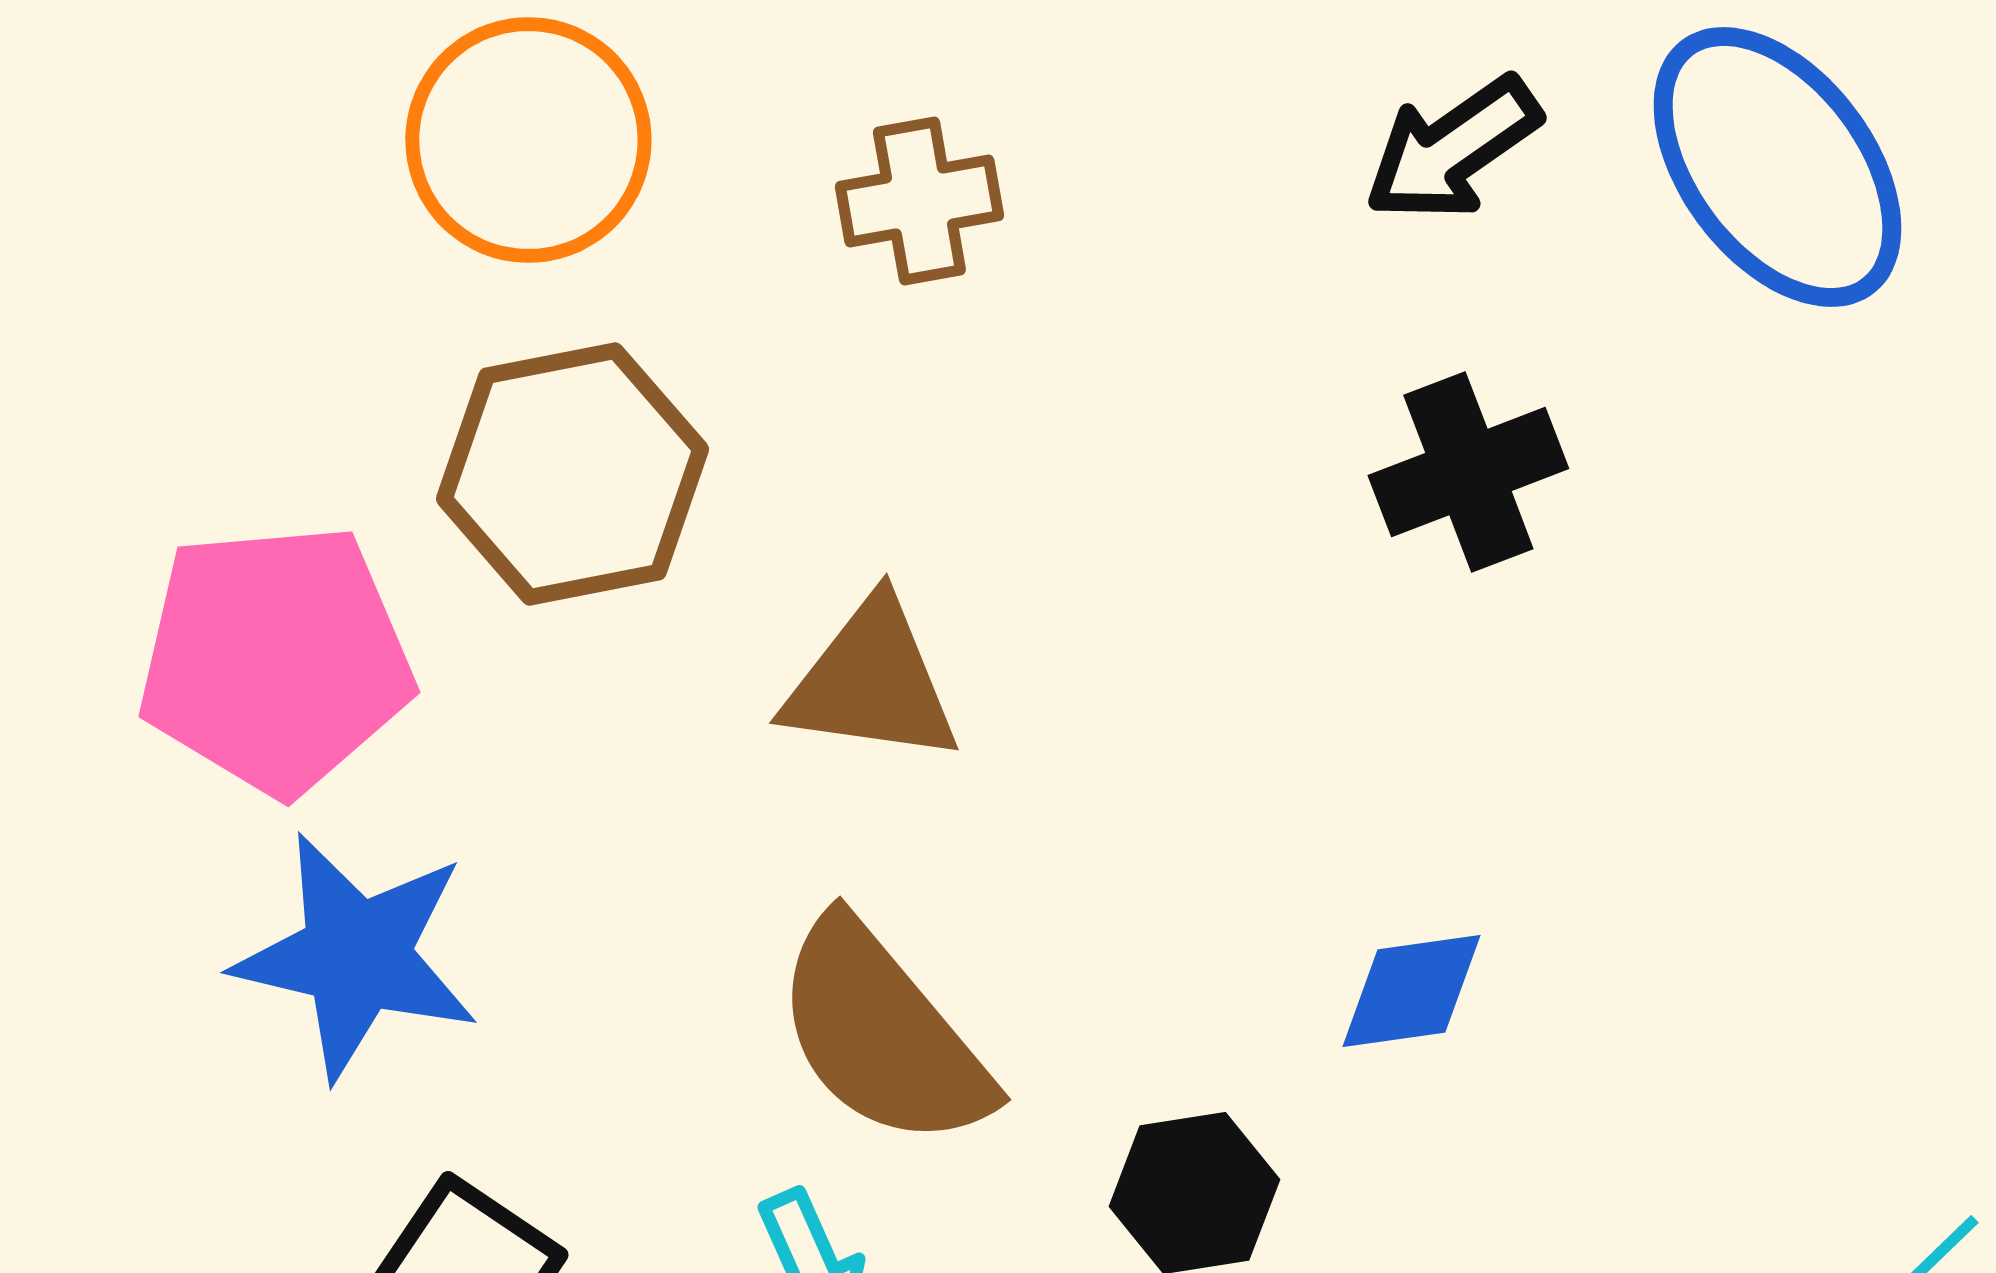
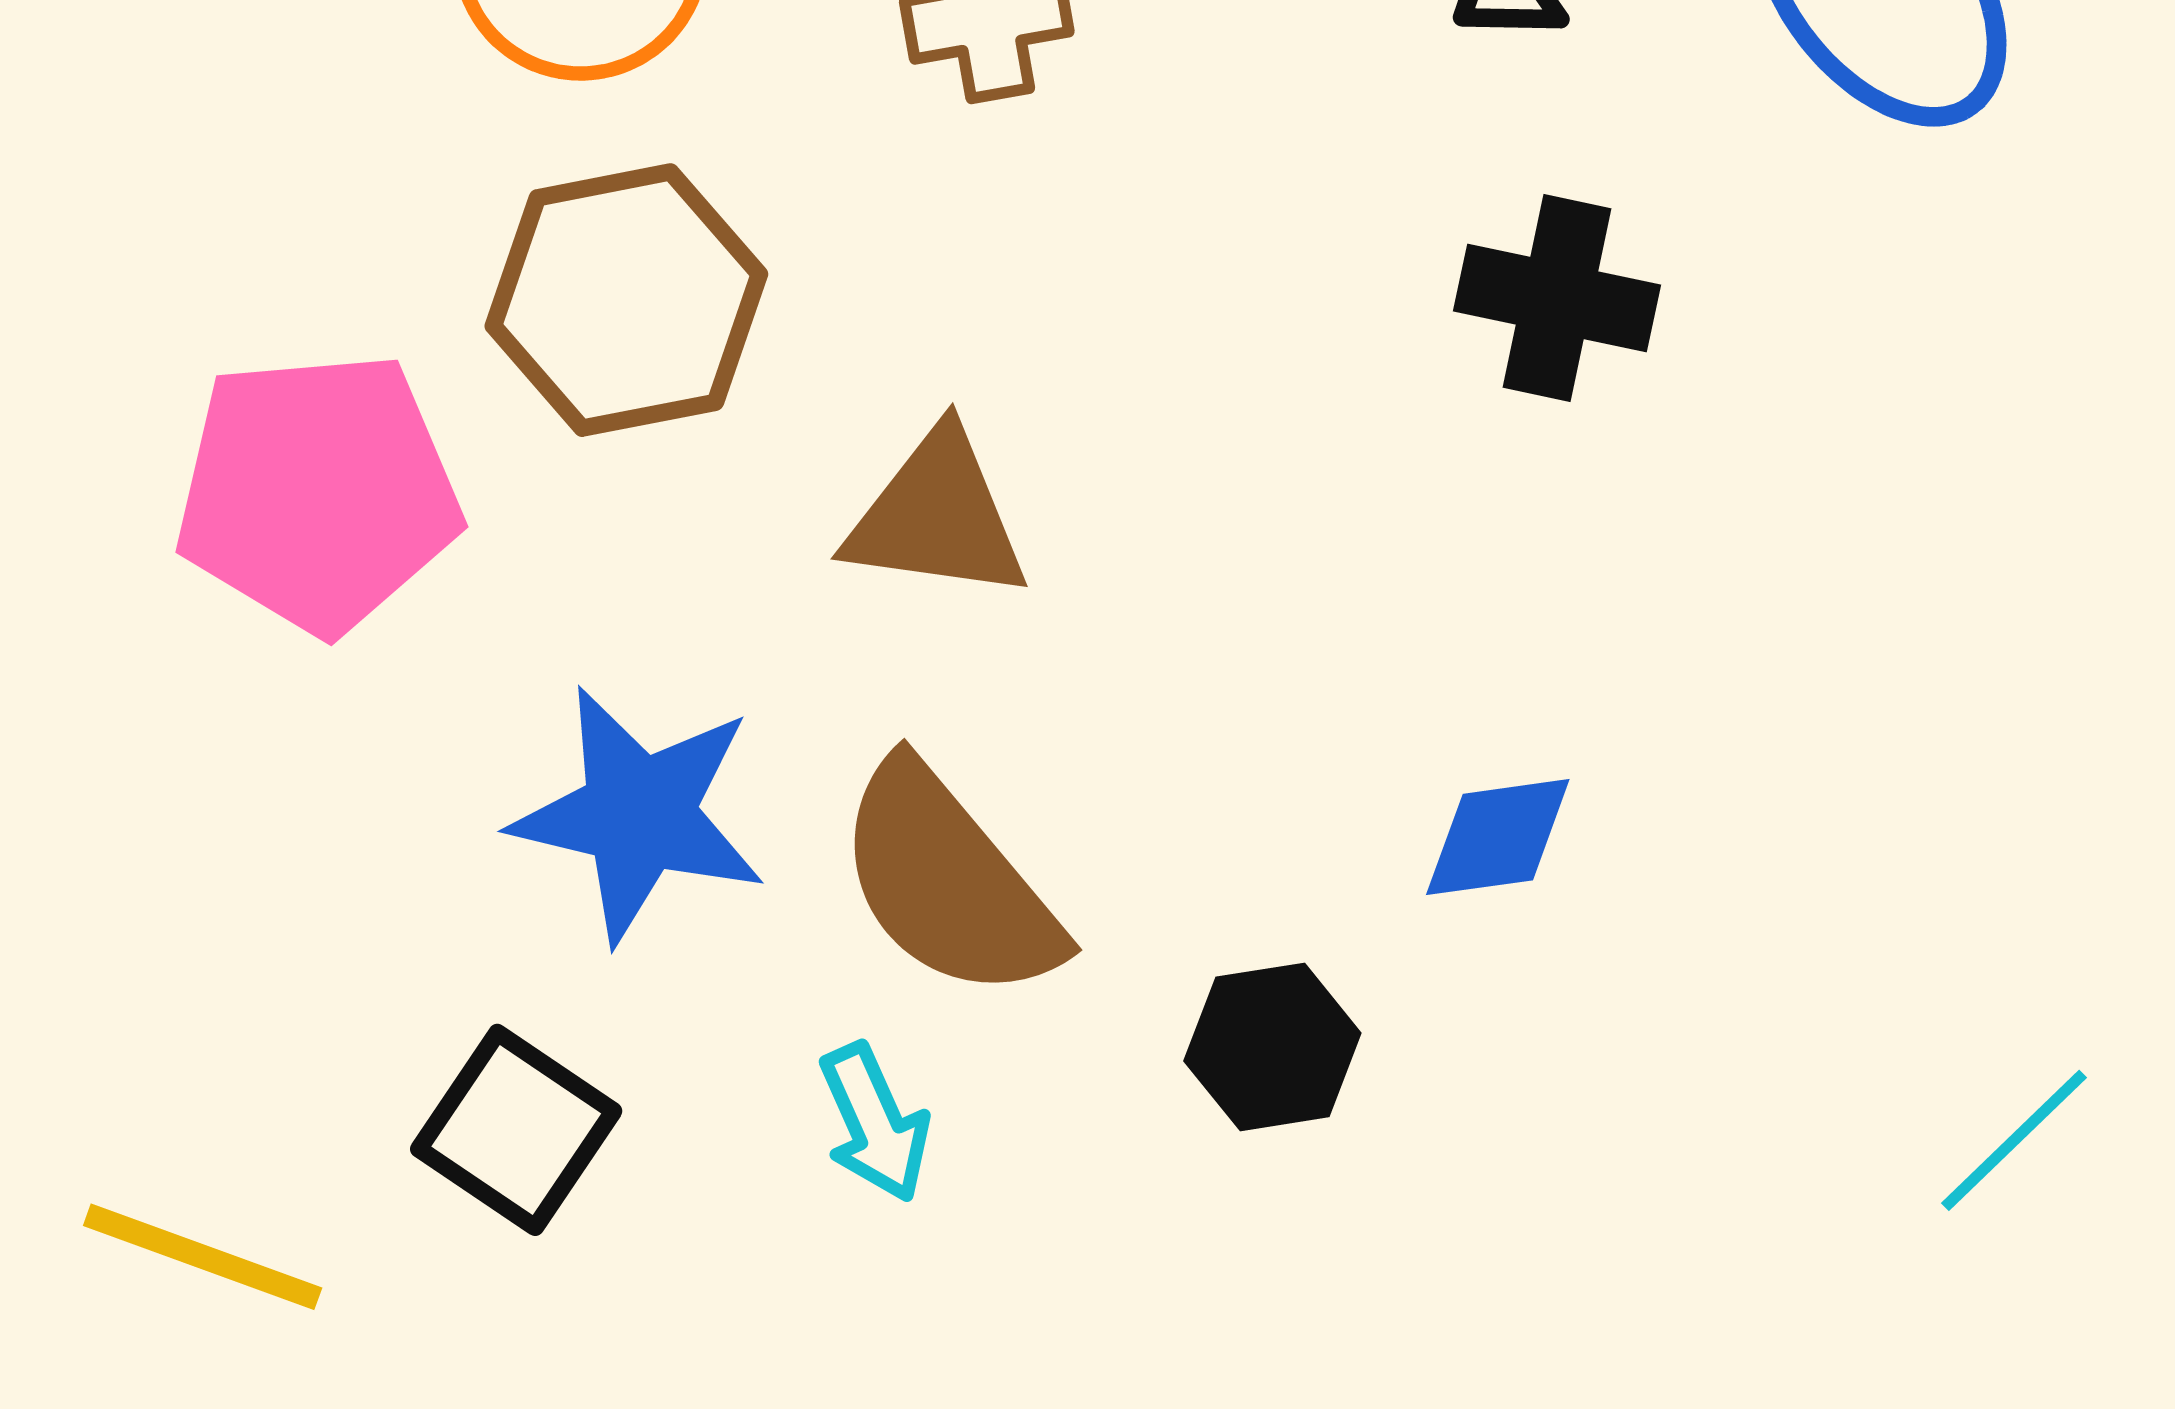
black cross: (1468, 472) -> (1557, 298), turned 33
blue star: (356, 956) -> (639, 814), moved

